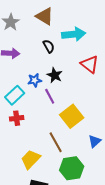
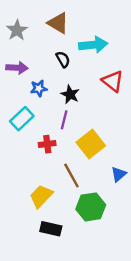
blue star: (35, 80) -> (39, 88), moved
purple line: (50, 96) -> (64, 120), turned 42
red cross: (17, 118) -> (47, 144), moved

